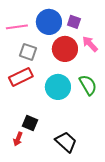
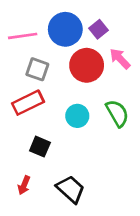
purple square: (74, 22) -> (99, 29), turned 32
cyan circle: (58, 87) -> (77, 116), size x0.7
black square: (30, 123) -> (40, 147), moved
black trapezoid: (66, 142) -> (71, 189), moved

